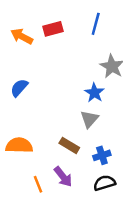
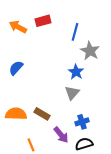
blue line: (96, 24) -> (75, 32), moved
brown rectangle: (69, 145) -> (42, 114), moved
purple arrow: (63, 177) -> (61, 135), moved

